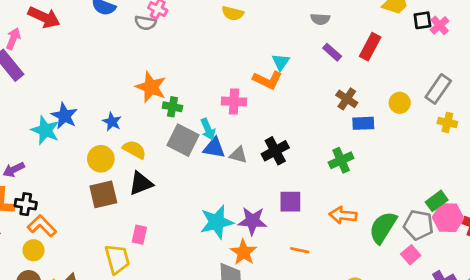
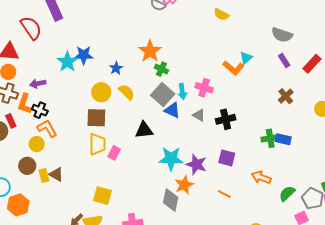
gray semicircle: (320, 19) -> (282, 35), size x1.5
pink cross: (234, 102) -> (204, 88), moved
blue star: (64, 116) -> (84, 55), turned 30
blue rectangle: (363, 123) -> (283, 139), moved
blue triangle: (214, 148) -> (172, 110), moved
black triangle: (141, 183) -> (144, 130), moved
green semicircle: (383, 227) -> (287, 193), size x0.7
yellow trapezoid: (117, 259) -> (97, 144), moved

